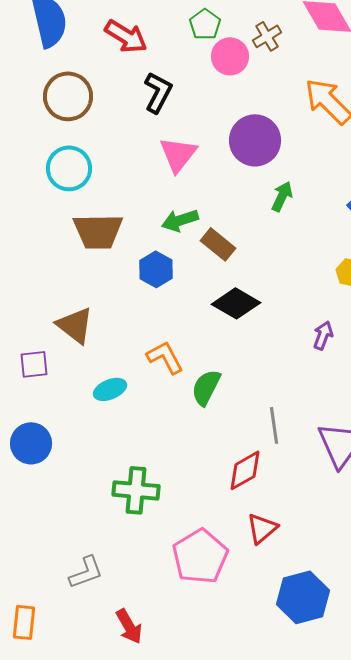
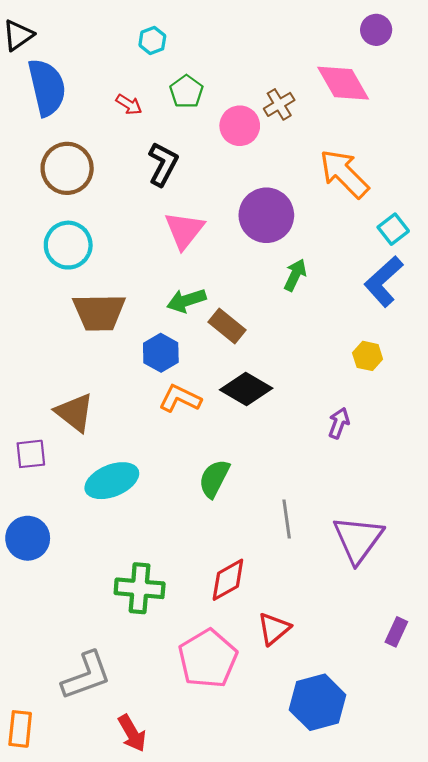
green pentagon: (205, 24) -> (186, 92), moved
red arrow: (126, 36) -> (129, 104), size x0.6
orange L-shape: (165, 357) -> (180, 399), moved, turned -36
cyan ellipse: (110, 389) -> (112, 481), size x1.5
red diamond: (245, 470) -> (228, 580), moved
gray L-shape: (86, 572) -> (86, 676), size x1.4

